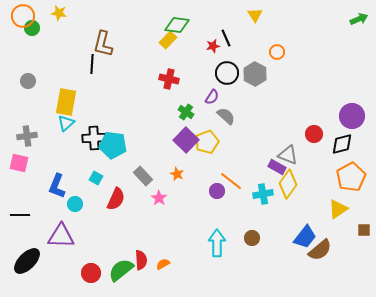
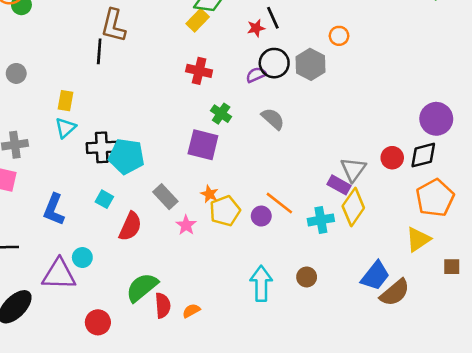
purple semicircle: (212, 97) -> (256, 75), moved, turned -147
yellow rectangle: (66, 102) -> (65, 101), size x0.6
red circle: (314, 134) -> (392, 158), moved
purple square: (186, 140) -> (203, 145), moved, turned -30
yellow pentagon: (207, 142) -> (225, 211), moved
gray triangle: (288, 155) -> (353, 169), turned 45
cyan circle: (75, 204) -> (82, 258), moved
green semicircle: (121, 270) -> (142, 287), moved

